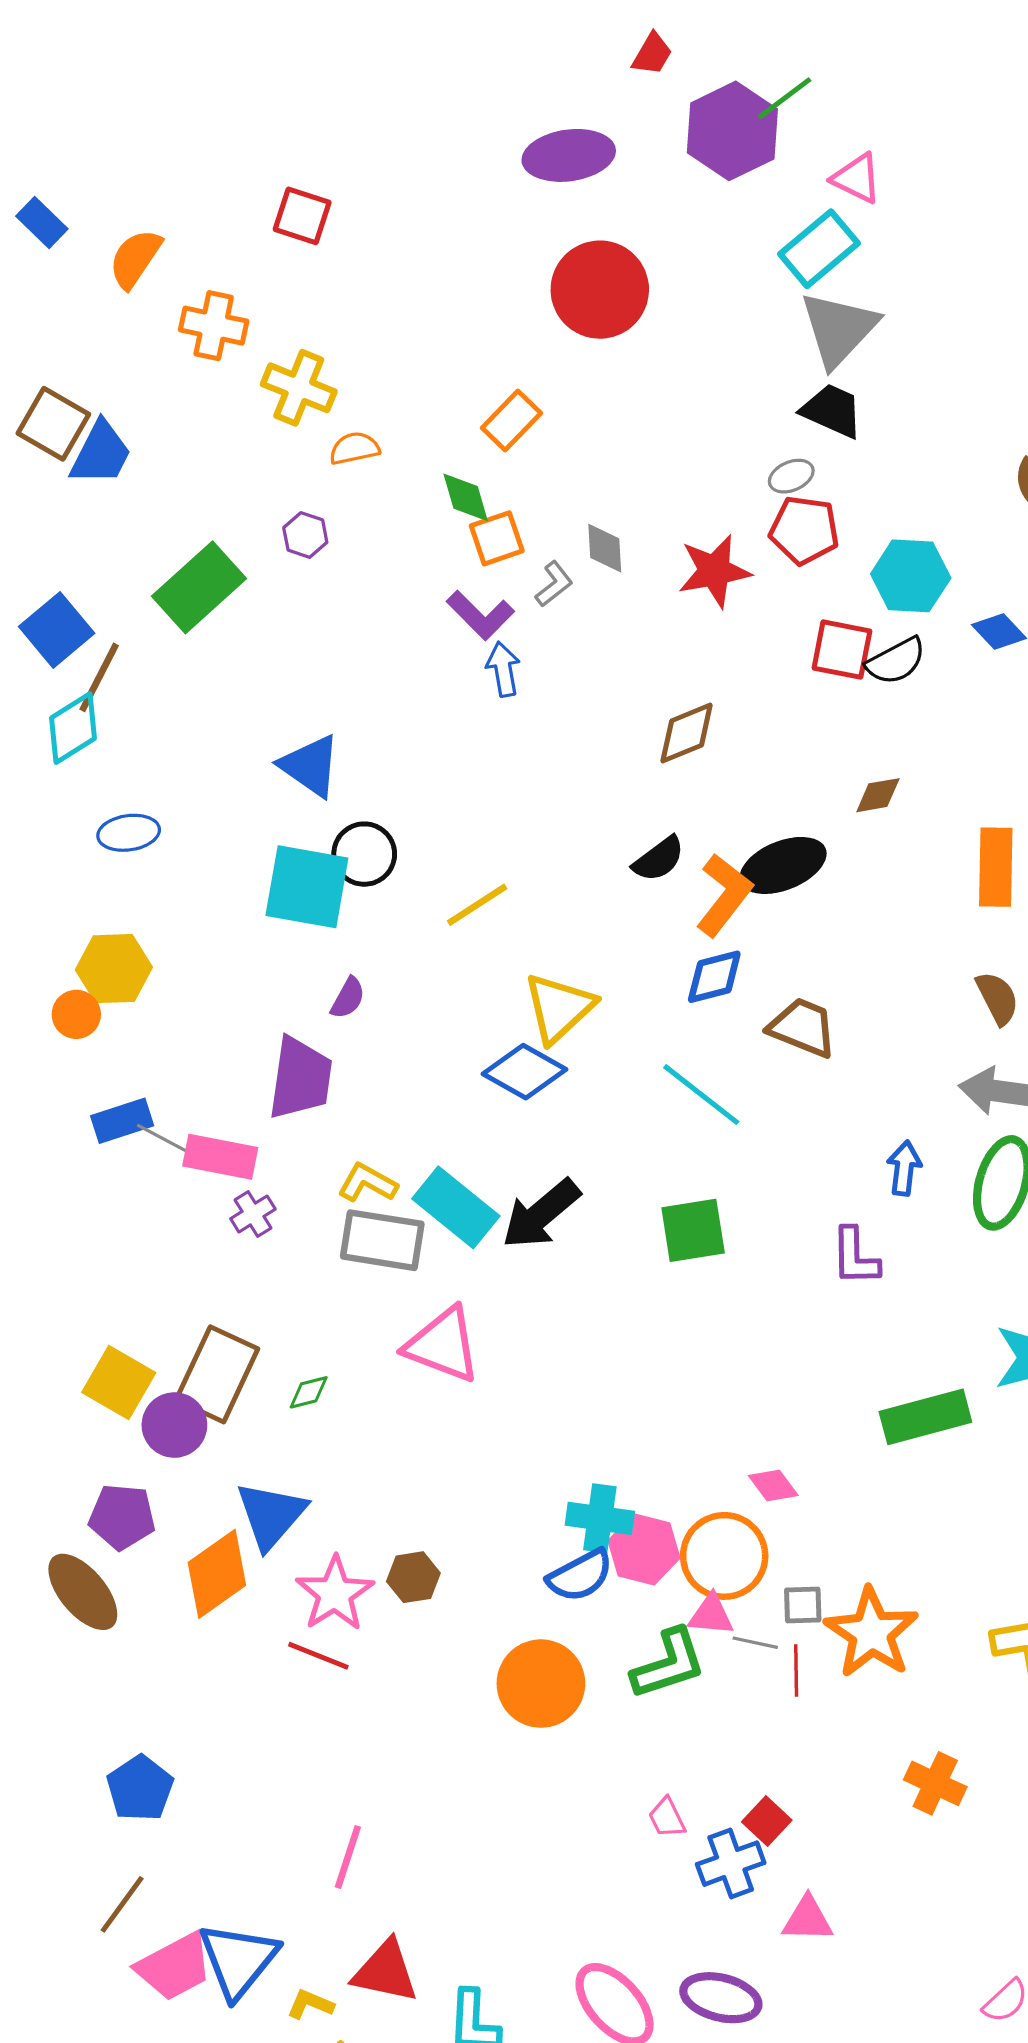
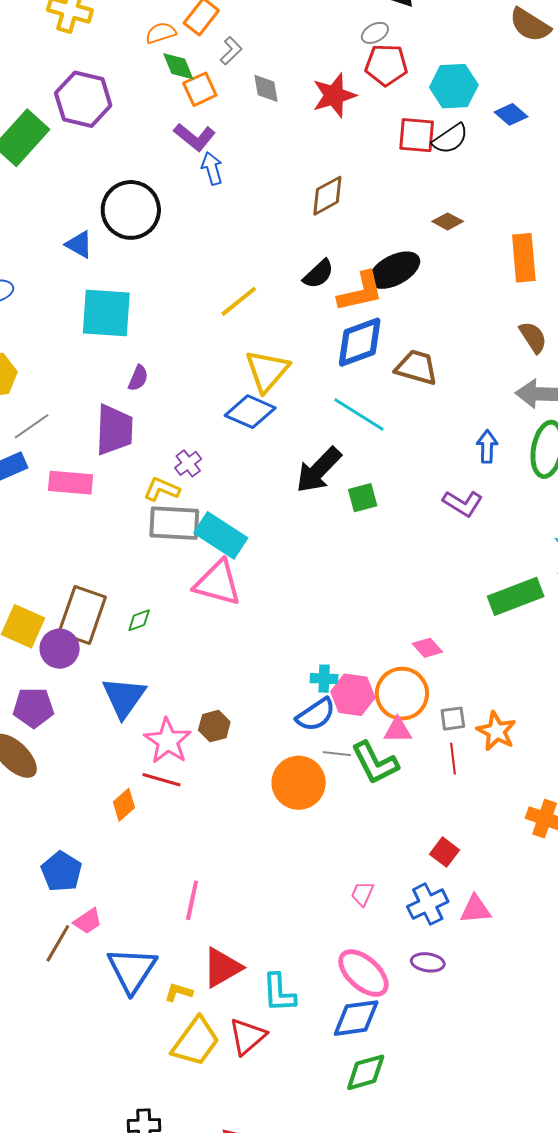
orange semicircle: (354, 448) -> (161, 33), moved
purple hexagon: (305, 535) -> (83, 99), size x2.0
gray L-shape: (554, 584) -> (231, 51), moved
blue triangle: (310, 766) -> (79, 244), moved, size x0.7
brown diamond: (878, 795) -> (448, 221), turned 44
black circle: (364, 854) -> (131, 210), moved, size x1.5
orange L-shape: (724, 895) -> (360, 292), turned 45
yellow line: (477, 905) -> (239, 301), moved
blue diamond: (714, 977) -> (360, 342), size x1.4
gray line: (166, 1140) -> (32, 426), moved, turned -57
cyan rectangle: (456, 1207) -> (221, 535), moved
purple cross: (253, 1214) -> (188, 463), moved
black arrow: (541, 1214) -> (319, 470), moved
green square: (693, 1230) -> (363, 498), size x0.7
purple L-shape: (855, 1257) -> (463, 503), turned -51
cyan cross: (600, 1518) -> (324, 679), size x0.7
orange diamond: (217, 1574) -> (124, 805), moved, size x0.6
orange star: (871, 1633) -> (496, 731), size x0.7
gray line: (755, 1643) -> (337, 754), moved
green L-shape: (669, 1664) -> (375, 763), turned 87
pink trapezoid: (667, 1818) -> (362, 894), moved, turned 56
blue cross: (731, 1864) -> (428, 904), moved
pink trapezoid: (174, 1967) -> (88, 921), moved, size x0.6
red triangle: (385, 1972) -> (222, 968), turned -36
purple ellipse: (721, 1998) -> (428, 962), size x0.7

